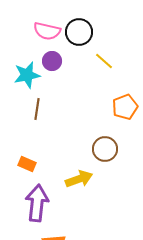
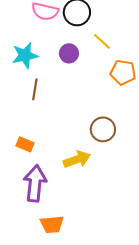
purple circle: (52, 61) -> (69, 53), moved
orange pentagon: (125, 107) -> (123, 72), moved, turned 30

